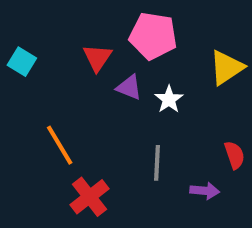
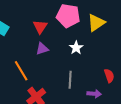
yellow triangle: (227, 68) -> (96, 23), moved
purple triangle: (129, 87) -> (42, 49), moved, turned -40

